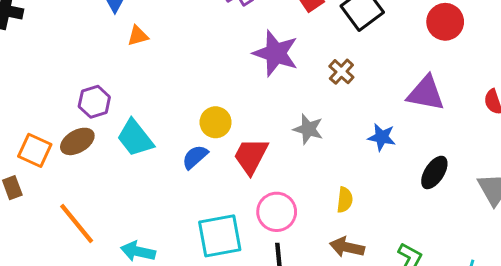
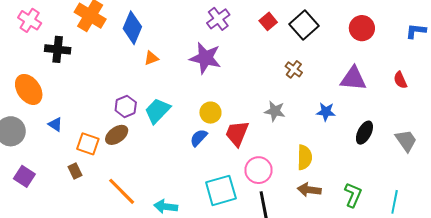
purple star: (276, 53) -> (205, 58), moved
cyan trapezoid: (135, 138) -> (157, 111), moved, turned 88
yellow semicircle: (345, 200) -> (305, 157), size x1.4

